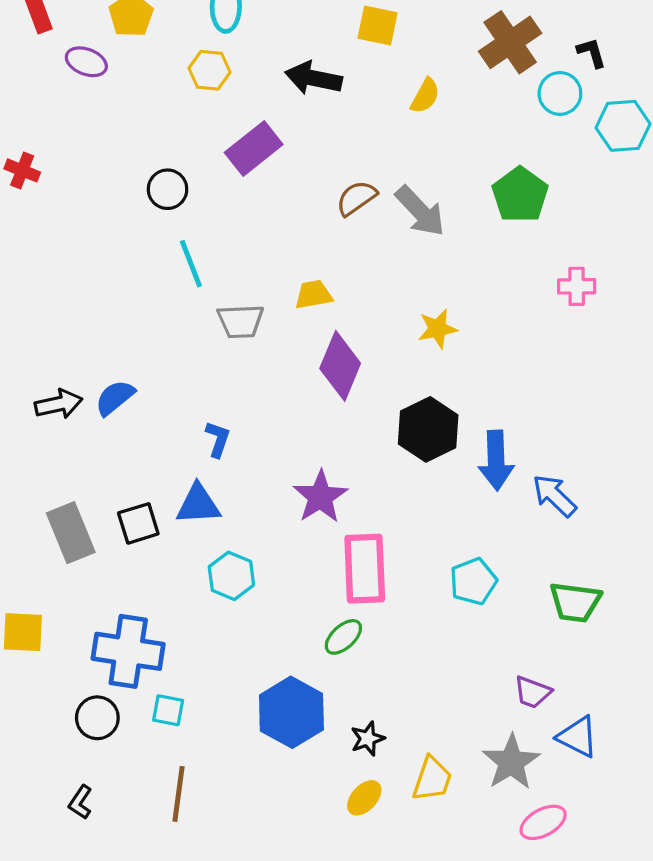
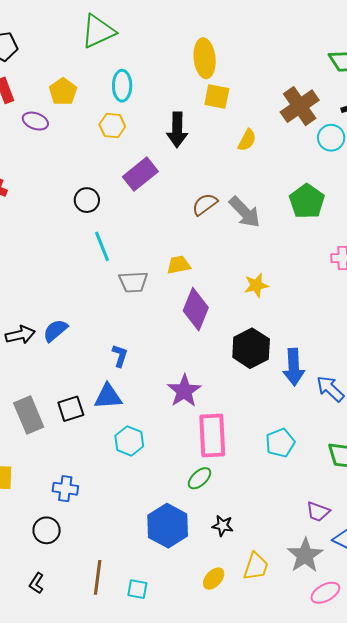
black arrow: (313, 78) -> (177, 130), turned -100
blue cross: (128, 651) -> (65, 489), size x0.6
cyan square: (168, 710) -> (137, 589), moved
black star: (368, 739) -> (223, 526), moved, turned 30

